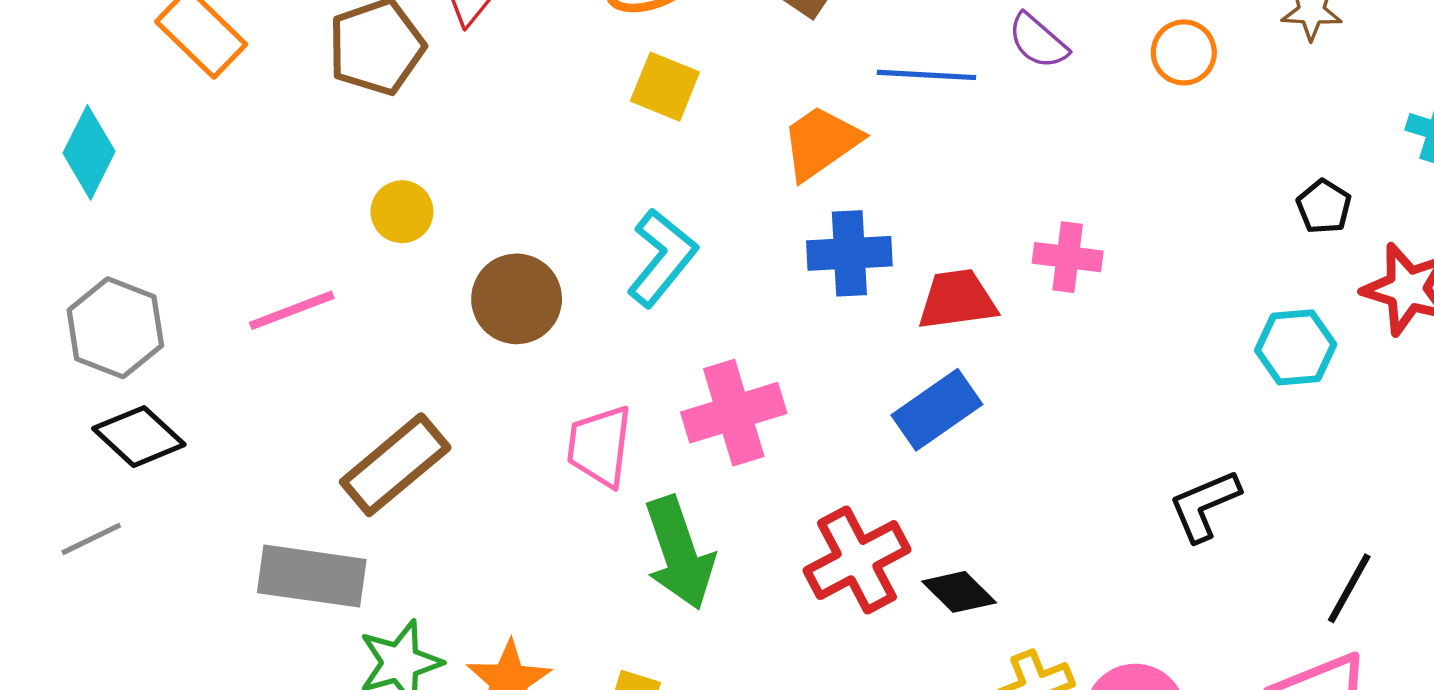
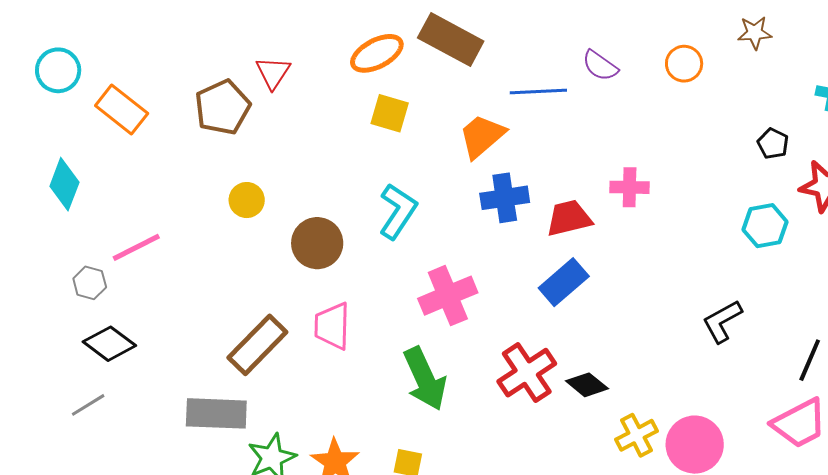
pink line: (292, 310) -> (136, 247), moved
gray hexagon: (115, 328) -> (90, 283), size x0.6
pink trapezoid: (600, 446) -> (332, 326), moved

